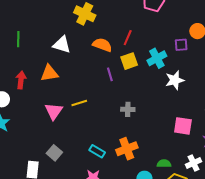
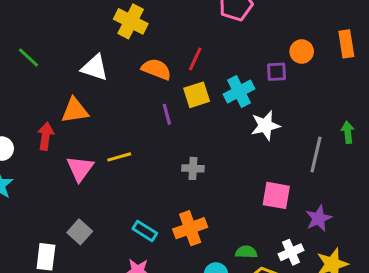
green line: (18, 39) -> (29, 57), turned -49
red arrow: (21, 80) -> (46, 136), moved

